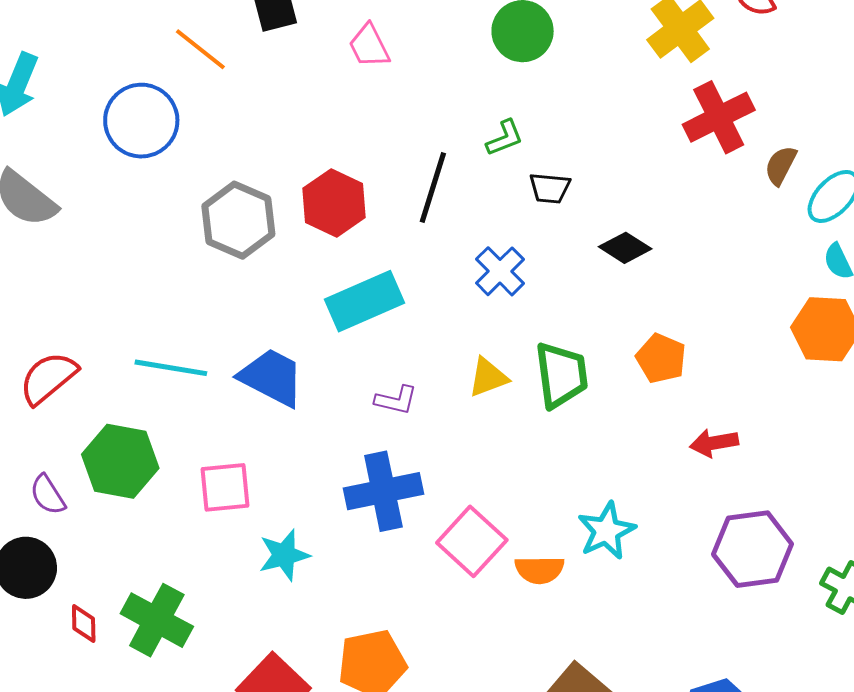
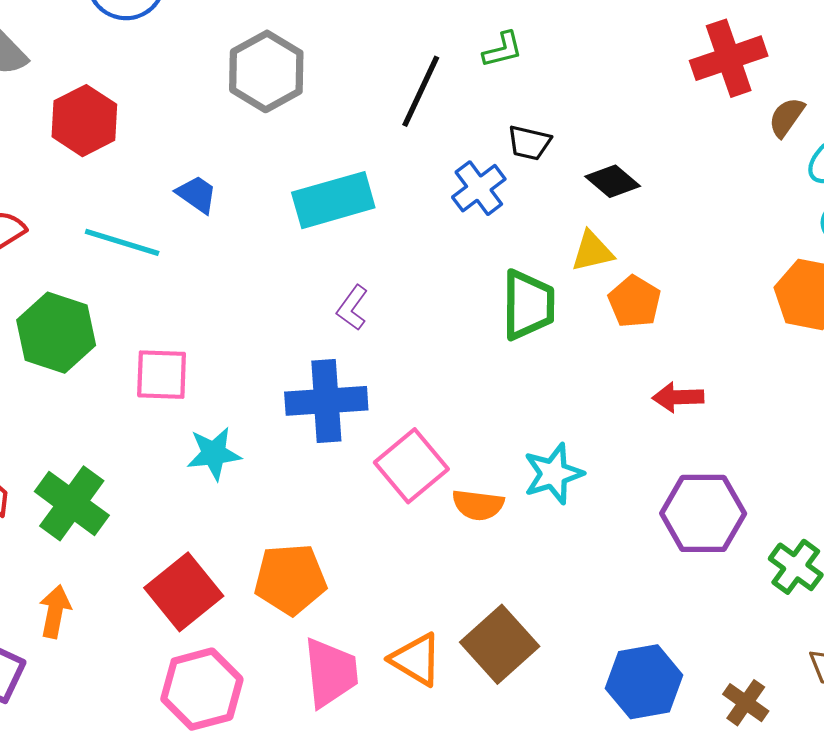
black trapezoid: (550, 188) -> (529, 143), moved
red hexagon: (334, 203) -> (84, 121), moved
gray hexagon: (238, 220) -> (266, 71), moved
blue trapezoid: (272, 377) -> (197, 194), moved, size x0.6
yellow triangle: (488, 377) -> (592, 251), moved
purple L-shape: (396, 400) -> (352, 308), turned 105

